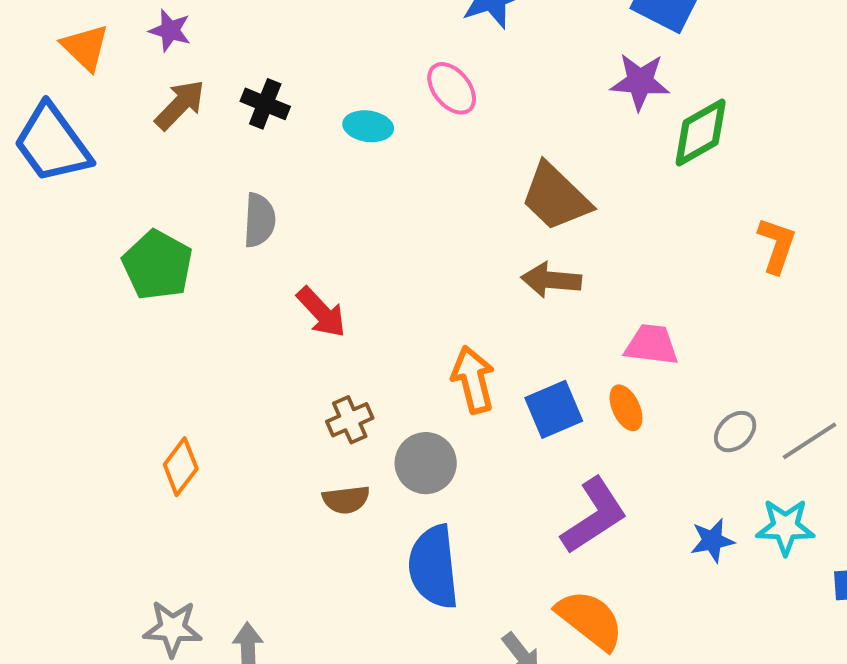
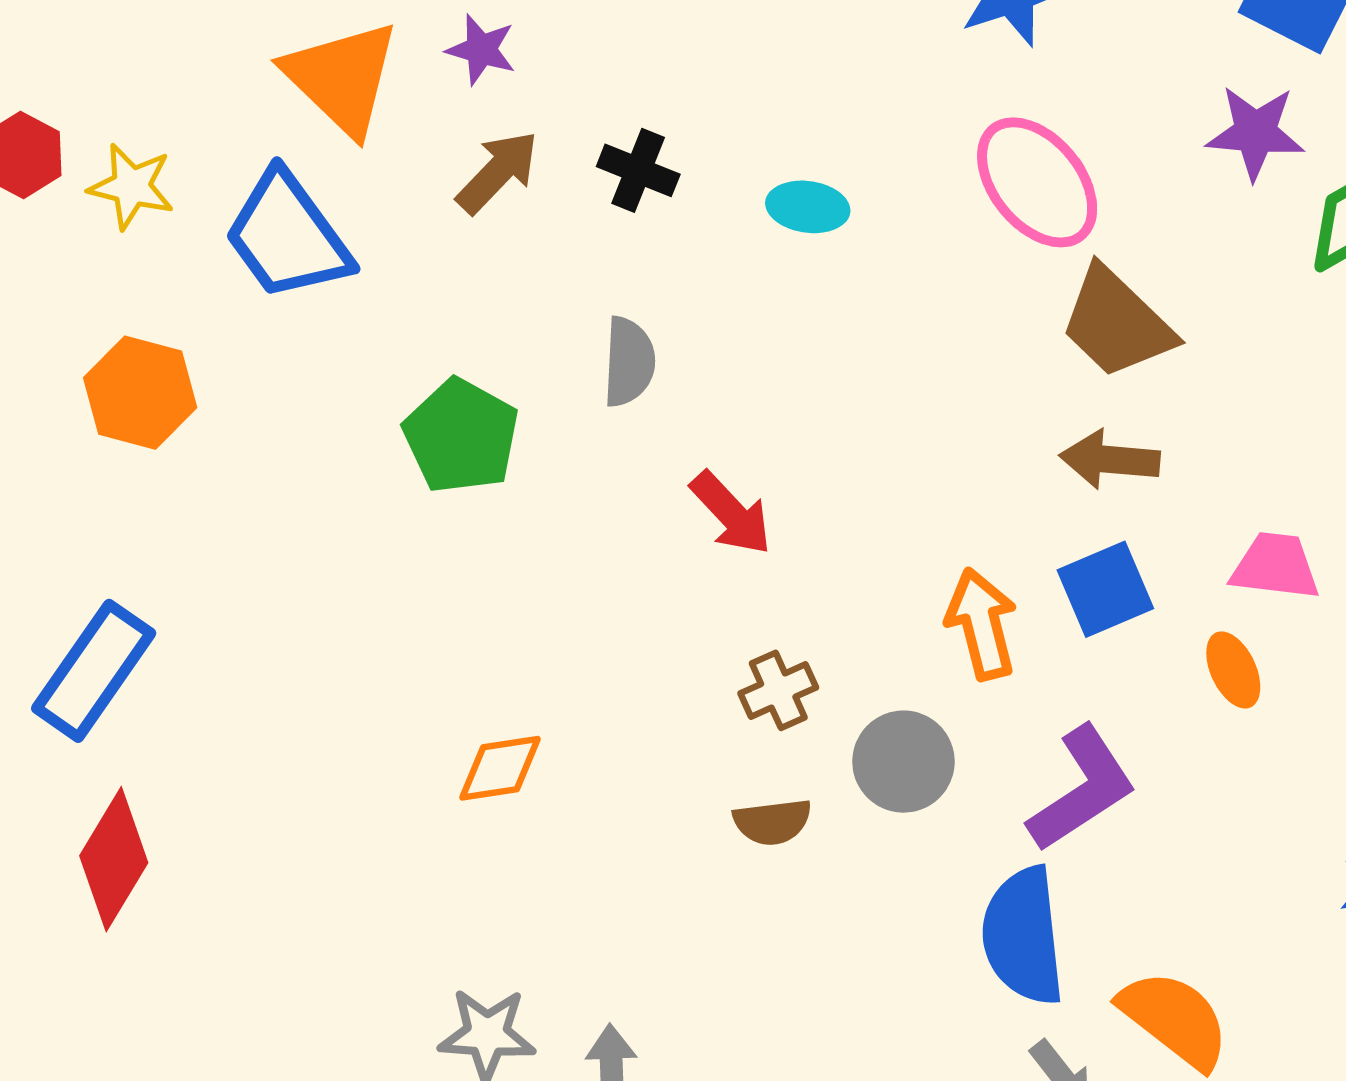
orange triangle: (85, 47) -> (342, 78), size x1.5
pink ellipse: (452, 88) -> (1037, 182), moved, size x1.5
blue square: (554, 409) -> (1105, 589), moved
orange diamond: (181, 467) -> (500, 768), turned 44
purple L-shape: (594, 516) -> (1082, 789), moved
blue semicircle: (434, 567) -> (1023, 936), moved

